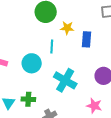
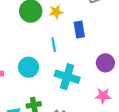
yellow star: (67, 28) -> (56, 12), moved
cyan line: (52, 47) -> (54, 45), moved

